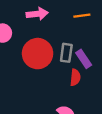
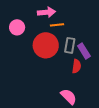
orange line: (82, 16) -> (57, 25), moved

